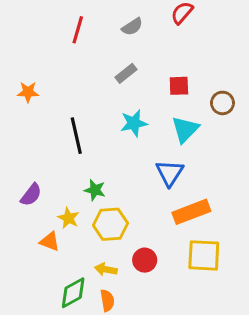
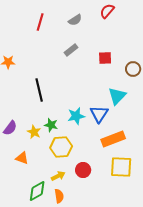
cyan star: (134, 123) -> (76, 116), moved
cyan triangle: (185, 129) -> (117, 96), moved
yellow star: (68, 218) -> (34, 132), moved
yellow arrow: (106, 269) -> (58, 176), turned 144

